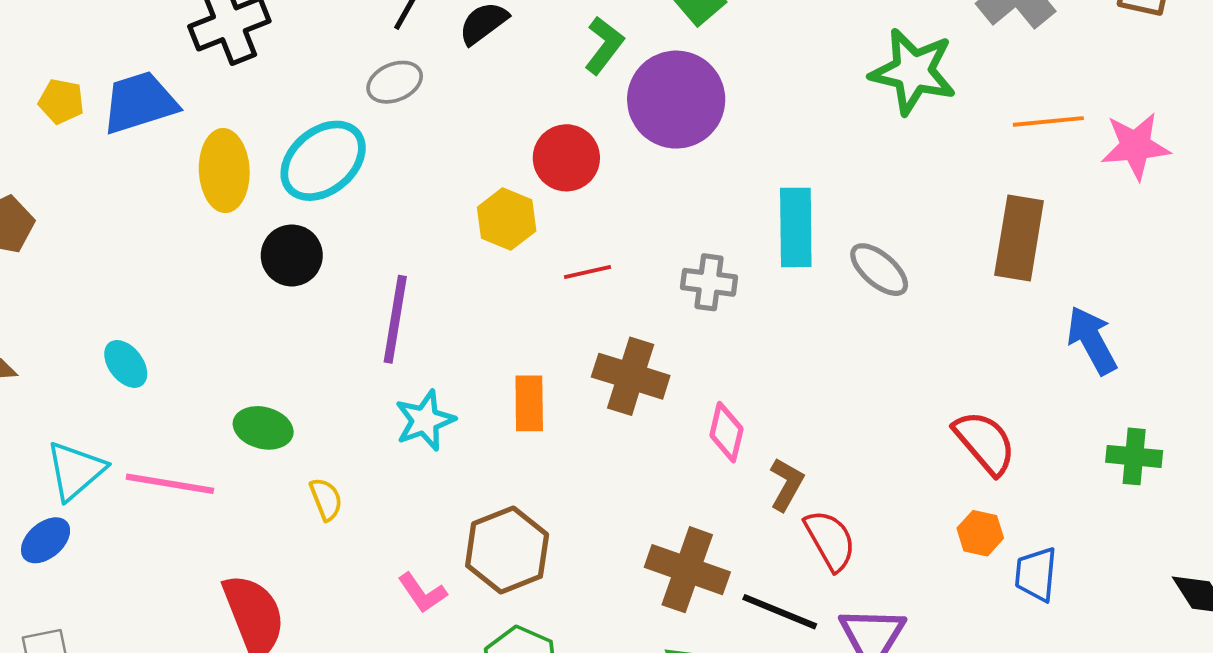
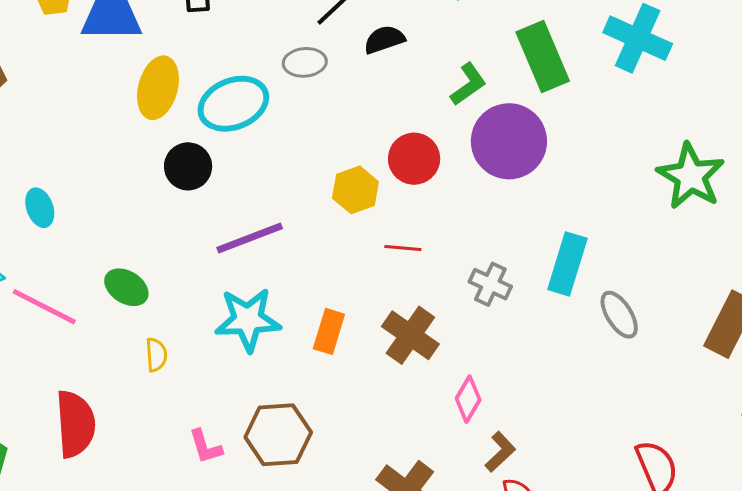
purple line: (395, 319) -> (250, 238), turned 42
cyan star: (425, 420) -> (248, 320), size x1.4

